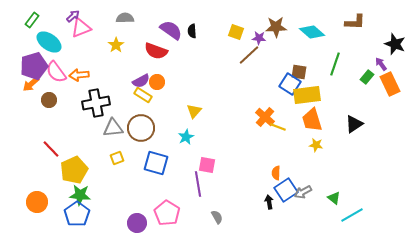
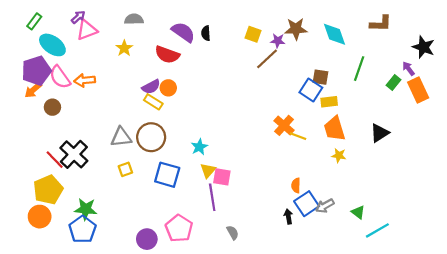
cyan diamond: (312, 32) -> (334, 34), turned 30
yellow rectangle: (307, 95) -> (329, 102), size x0.6
black cross: (96, 103) -> (74, 154), moved, turned -36
yellow triangle: (194, 111) -> (208, 170), moved
yellow pentagon: (74, 170) -> (48, 190), moved

